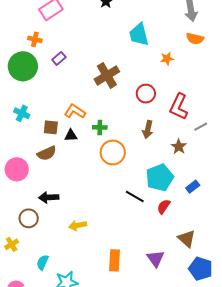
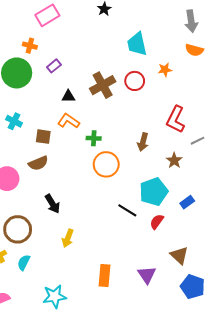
red circle: (146, 94) -> (135, 81), moved
black triangle: (71, 135) -> (68, 96), moved
black arrow: (49, 197) -> (52, 204), moved, turned -120
brown circle: (29, 218) -> (18, 229), size x1.4
yellow arrow: (78, 225) -> (68, 238), turned -60
cyan semicircle: (43, 262) -> (24, 262), moved

